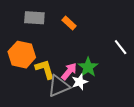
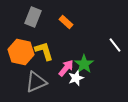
gray rectangle: (34, 18) -> (33, 17), turned -72
yellow L-shape: (45, 69) -> (44, 51), moved
gray triangle: (59, 86) -> (36, 82), moved

